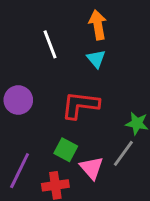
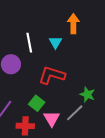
white line: (50, 44) -> (29, 43), moved
cyan triangle: (96, 59) -> (56, 42), moved

